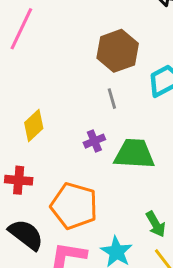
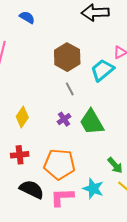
green trapezoid: (134, 154) -> (92, 122), turned -112

